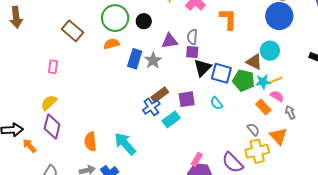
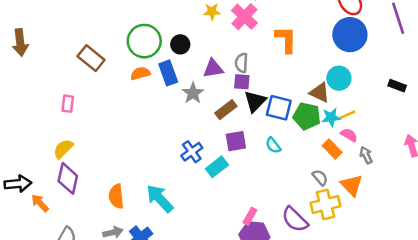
blue rectangle: (135, 59) -> (168, 73), moved, turned -36
brown rectangle: (160, 95) -> (226, 110), moved

